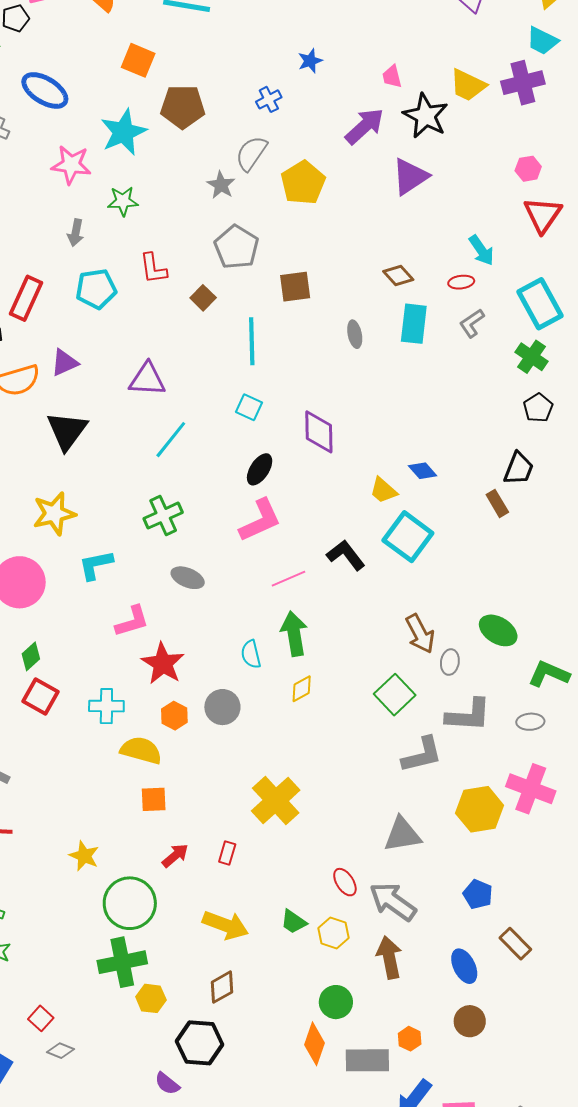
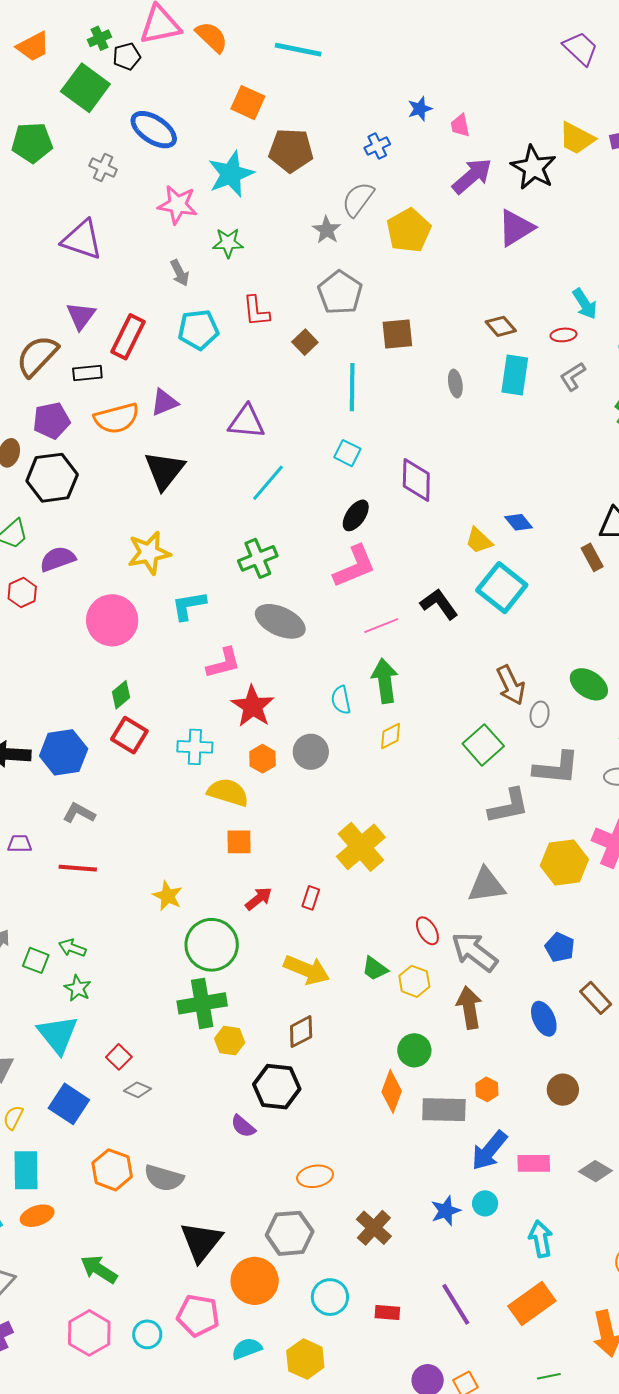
pink trapezoid: (392, 76) -> (460, 125), moved
gray arrow: (76, 233) -> (180, 273), turned -40
gray ellipse: (188, 578) -> (280, 621), size x1.5
brown circle: (470, 1021) -> (563, 1090), moved

